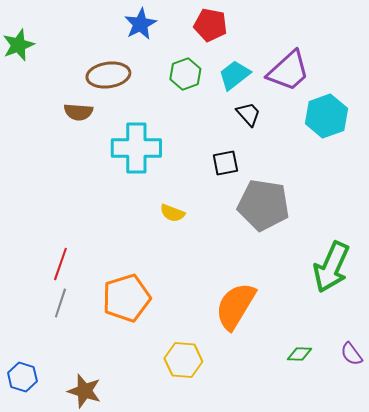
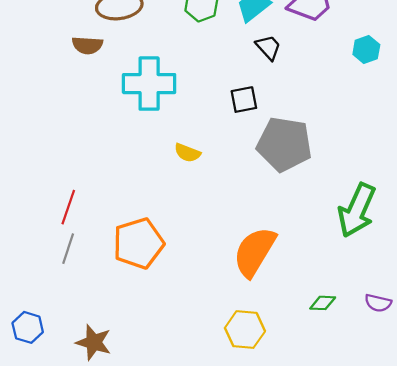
cyan hexagon: (326, 116) -> (366, 49), moved, size x0.6
purple semicircle: (351, 354) -> (378, 303), turned -40
yellow hexagon: (183, 360) -> (245, 330), moved

